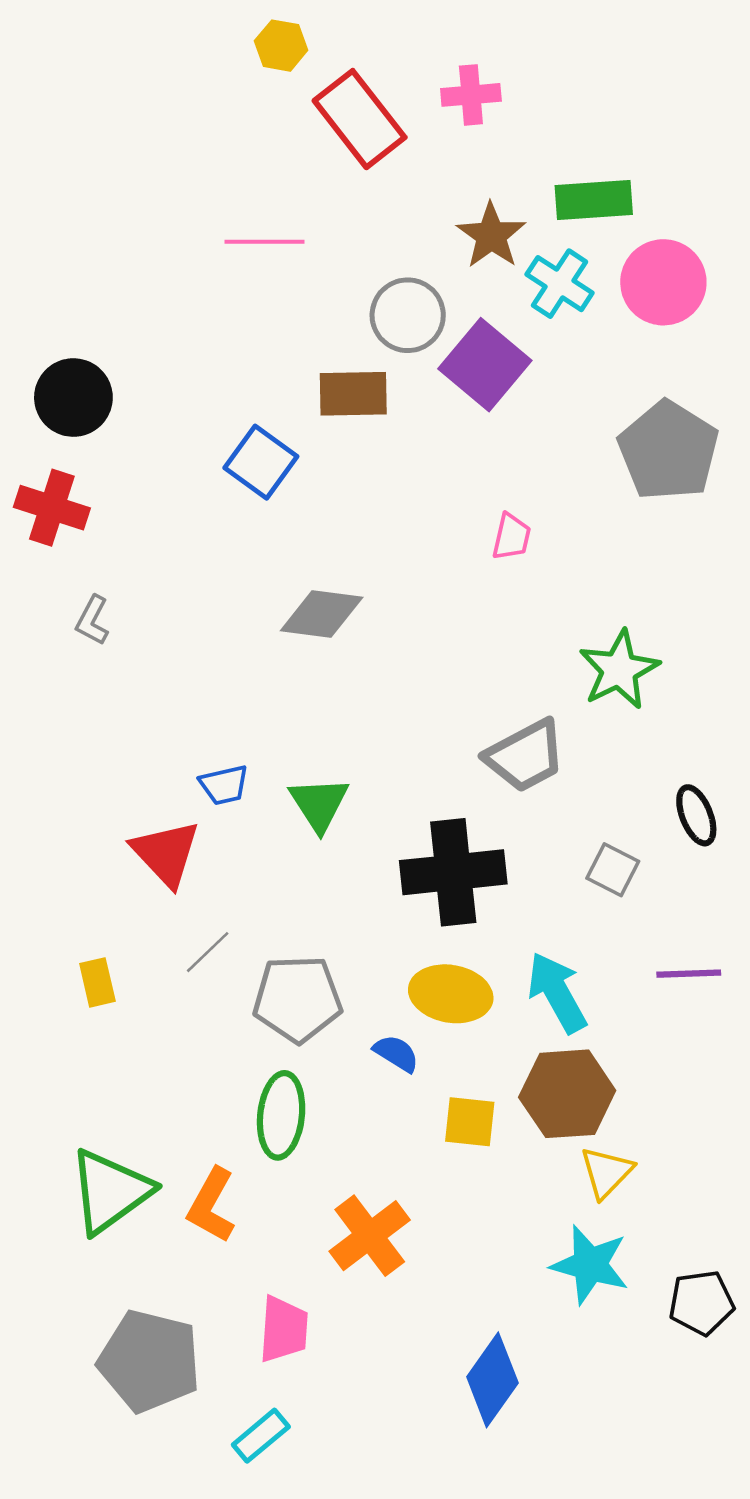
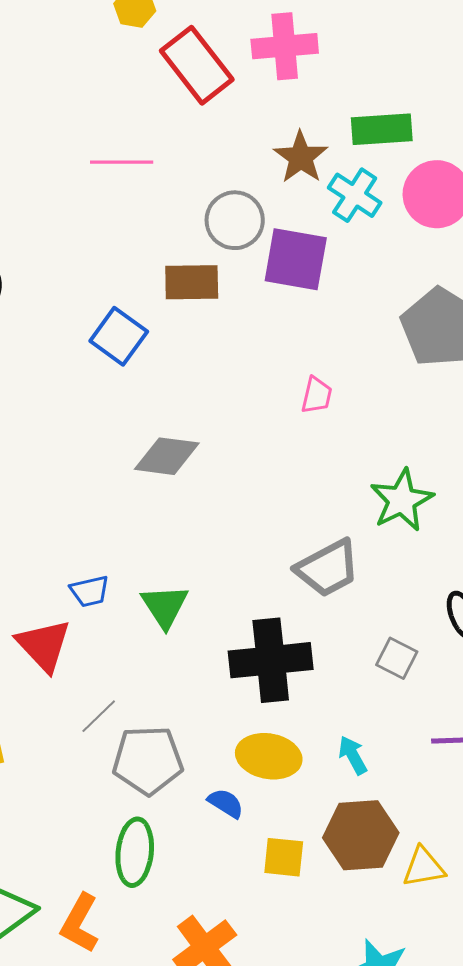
pink cross: (471, 95) -> (285, 46), size x1.4
purple square: (485, 365) -> (296, 259), turned -30
gray line: (208, 952) -> (99, 716), moved
cyan arrow: (557, 993) -> (353, 755), size x0.6
yellow triangle: (606, 1172) -> (424, 867), moved, turned 36

